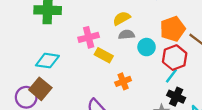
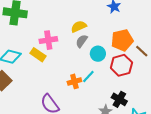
gray semicircle: (127, 35) -> (82, 41), turned -56
yellow rectangle: (104, 55) -> (38, 55), moved
cyan line: (171, 76) -> (88, 76), moved

